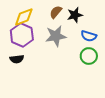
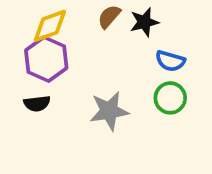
gray star: (56, 36) -> (109, 111), moved

